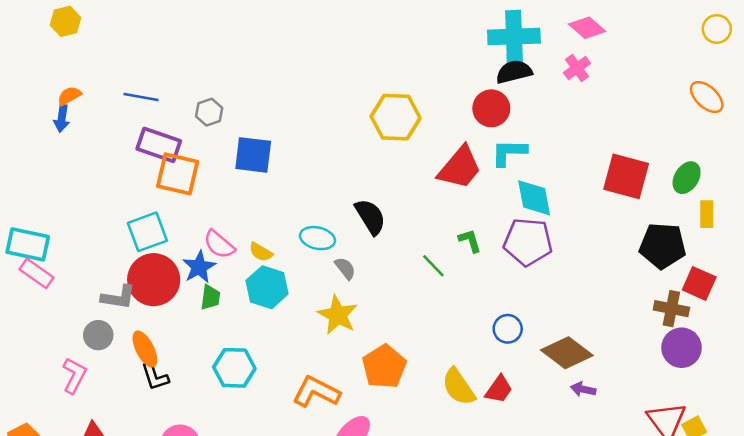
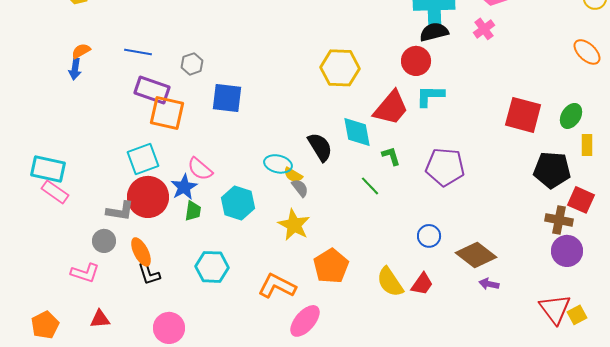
cyan diamond: (534, 198) -> (357, 132), moved
green L-shape: (470, 241) -> (391, 156), moved
yellow semicircle: (261, 252) -> (293, 175), moved
pink L-shape: (74, 375) -> (85, 273), turned 80

